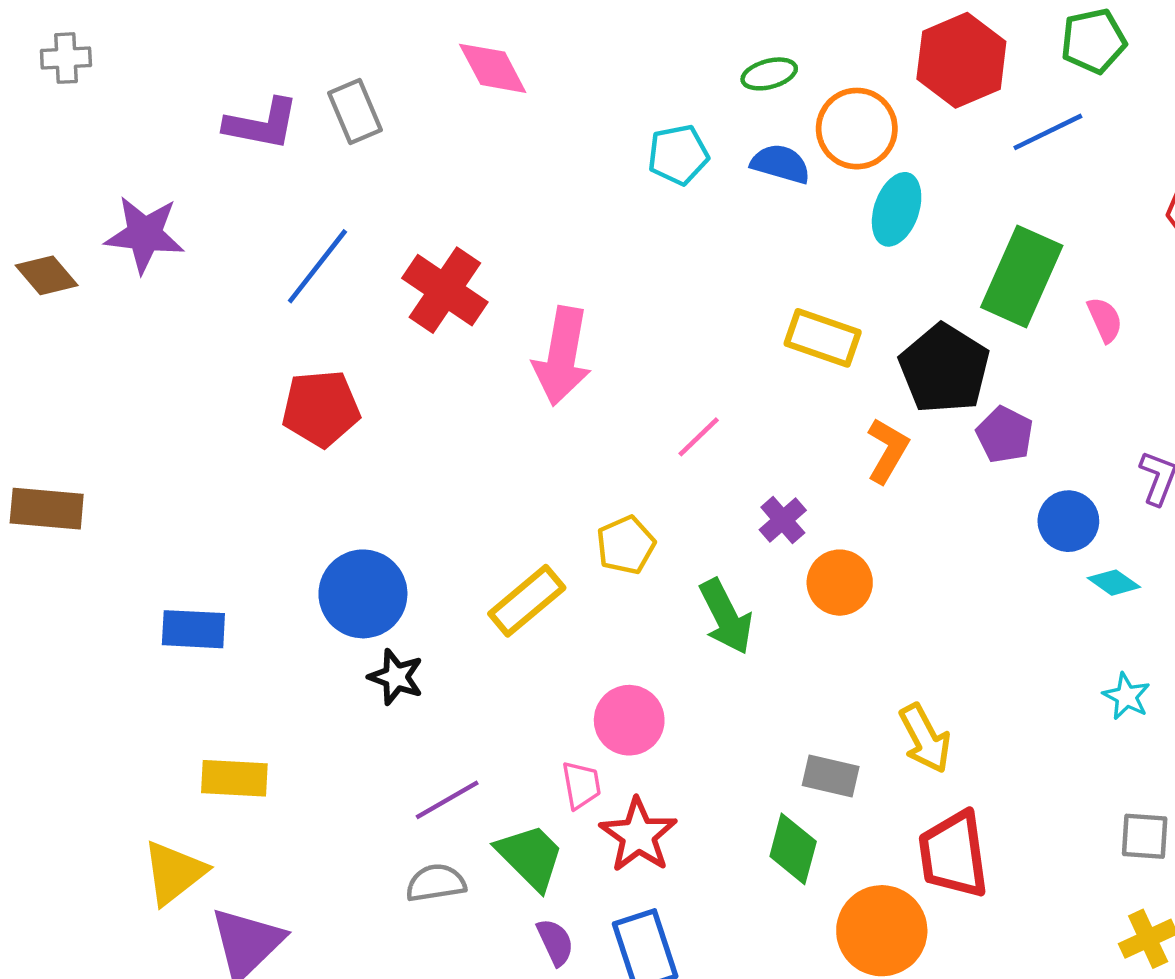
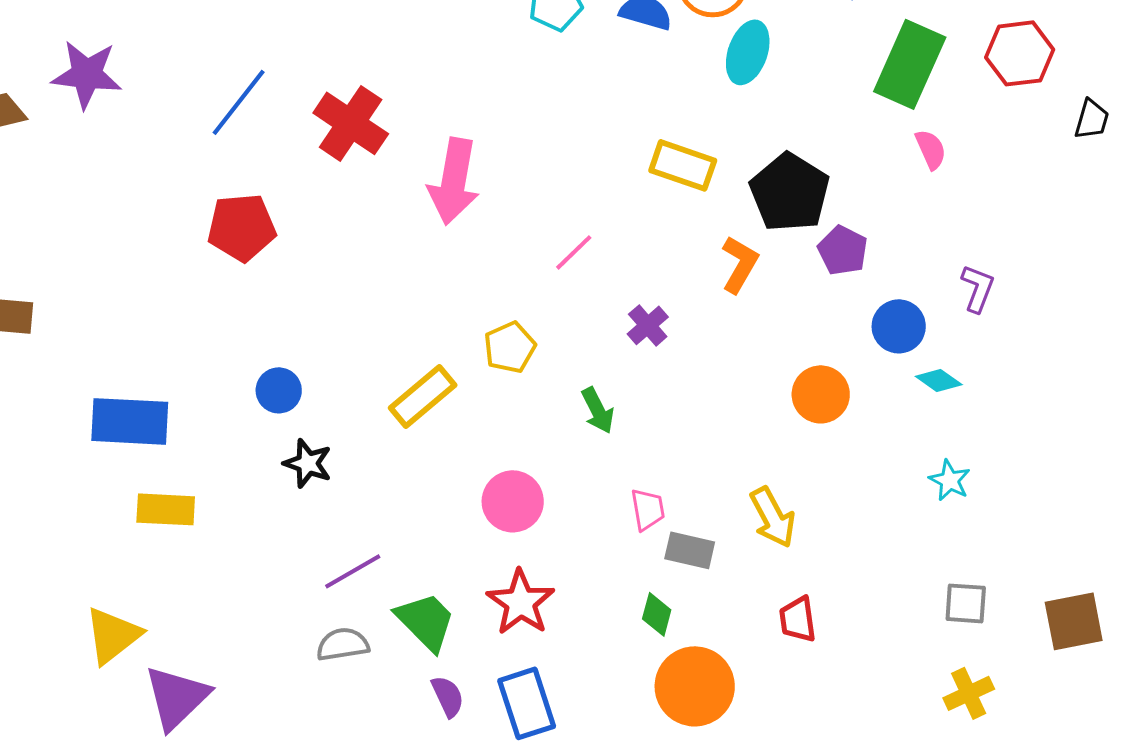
green rectangle: (1022, 276) -> (910, 64), moved
orange circle: (840, 583) -> (821, 394), moved
blue circle: (363, 594) -> (279, 390), size x0.6
green arrow: (726, 617) -> (598, 410), size x0.7
blue rectangle: (193, 629) -> (130, 421), size x1.4
yellow rectangle: (234, 778) -> (166, 509), moved
pink trapezoid: (581, 785) -> (648, 509), moved
green diamond: (793, 849) -> (657, 614), size x0.7
red trapezoid: (953, 854) -> (798, 619), size x0.6
orange circle: (882, 931) -> (695, 686), moved

